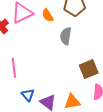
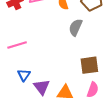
pink line: (14, 68) -> (17, 45), turned 66

